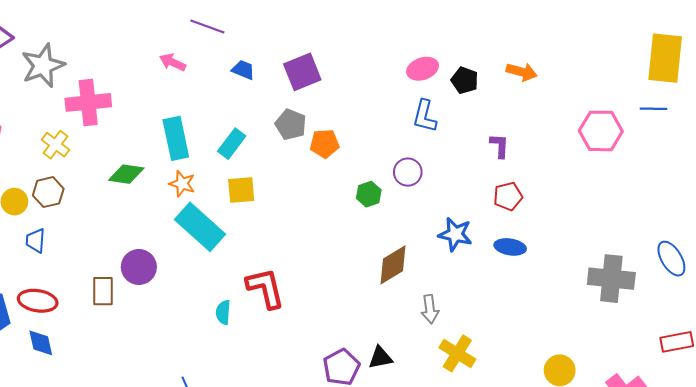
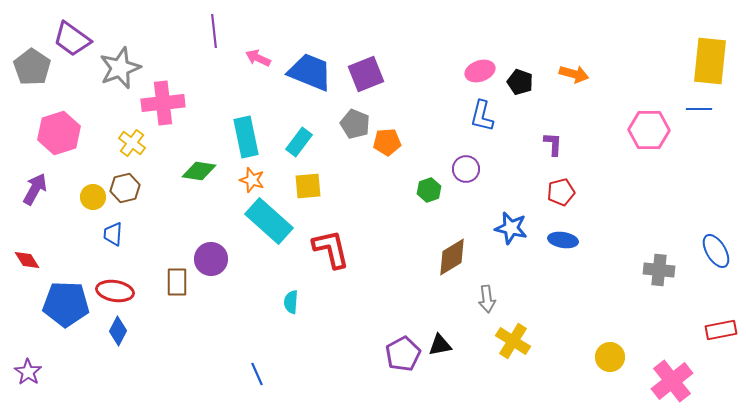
purple line: (207, 27) -> (214, 31), moved, turned 64
pink arrow: (173, 62) -> (258, 58), moved
blue trapezoid: (243, 70) -> (310, 72), size x2.0
gray cross: (611, 279) -> (659, 270), size x0.7
red L-shape: (265, 288) -> (331, 249), moved
blue diamond: (41, 343) -> (118, 331), turned 40

